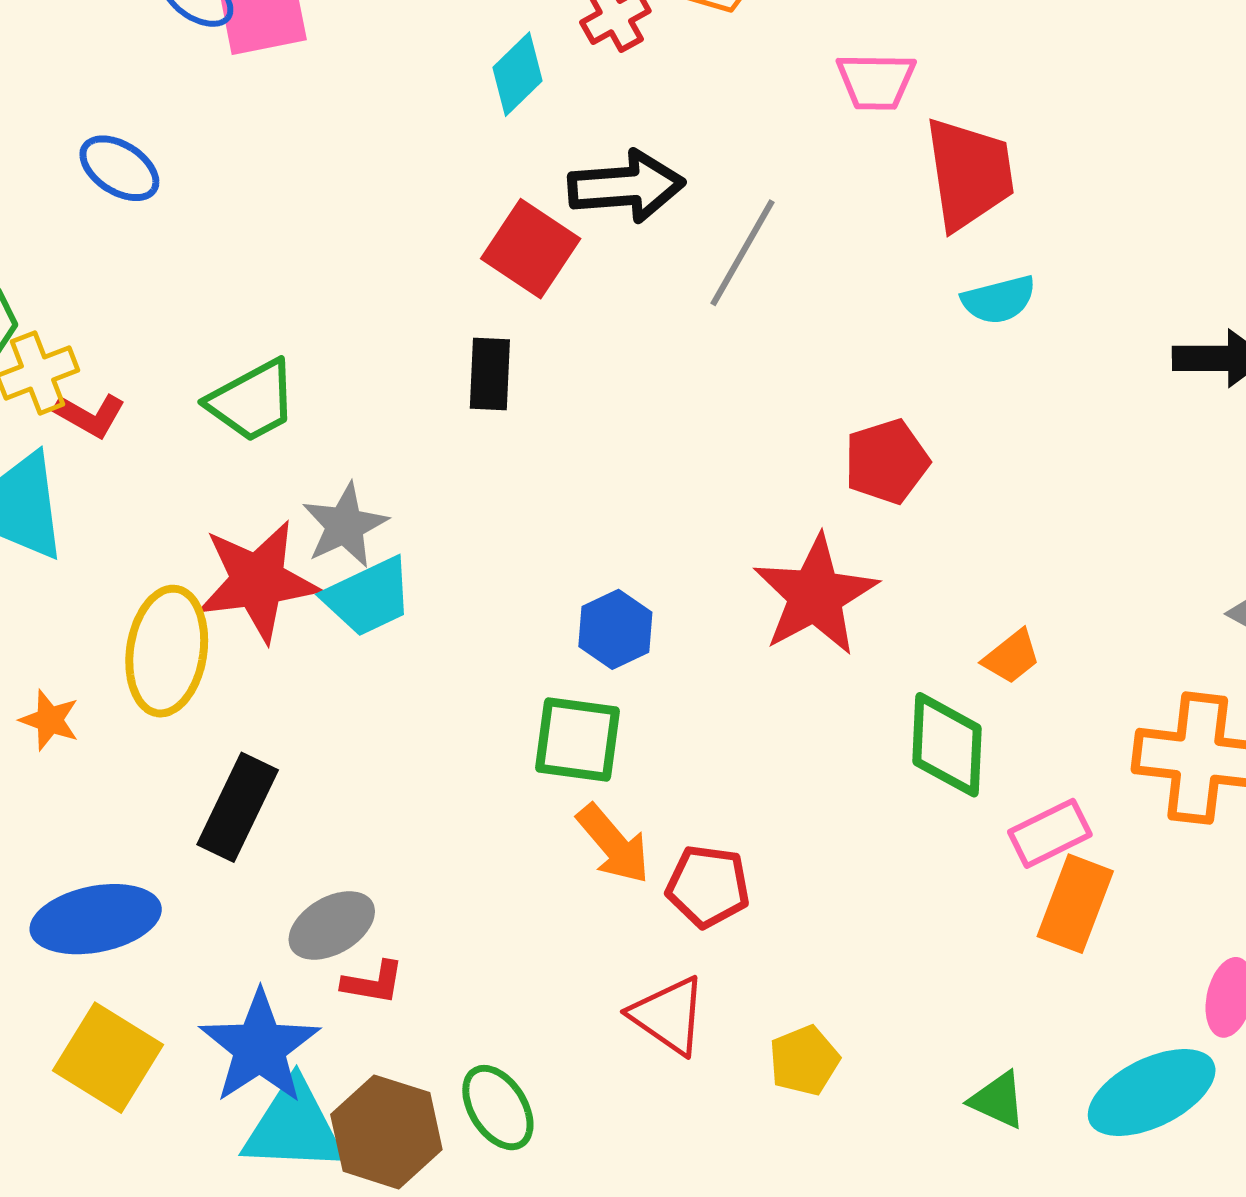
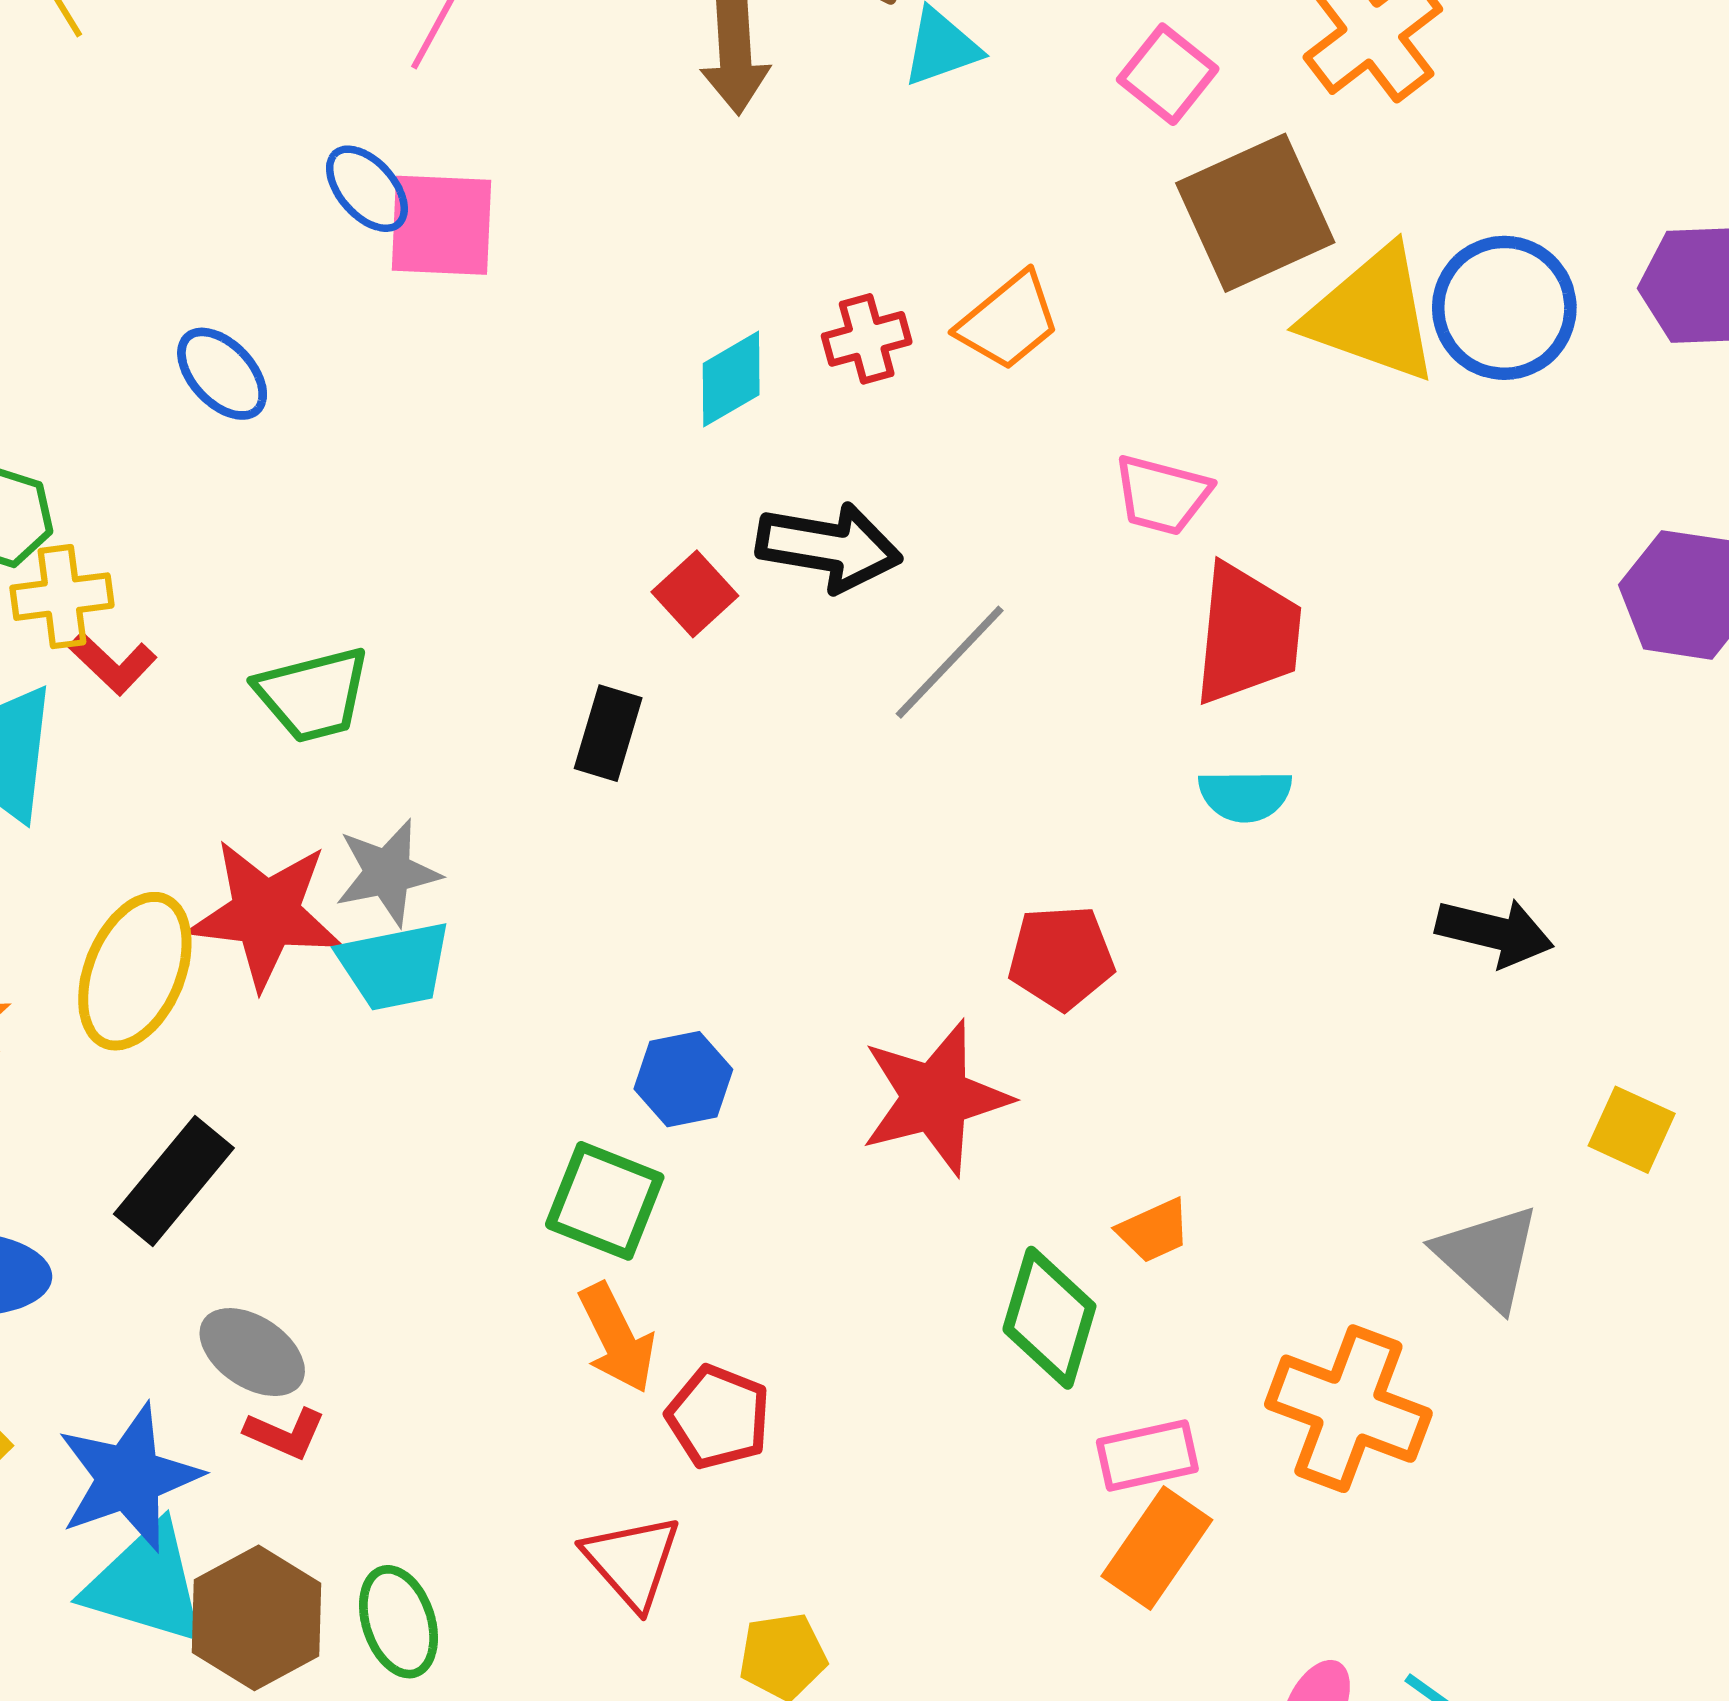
red square: (531, 249) -> (695, 594), size x0.7
gray ellipse: (332, 925) -> (252, 1352), turned 50

